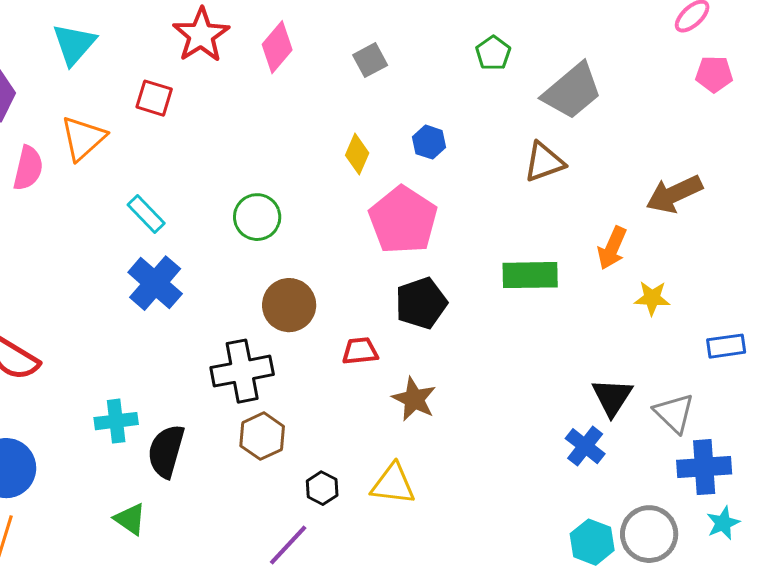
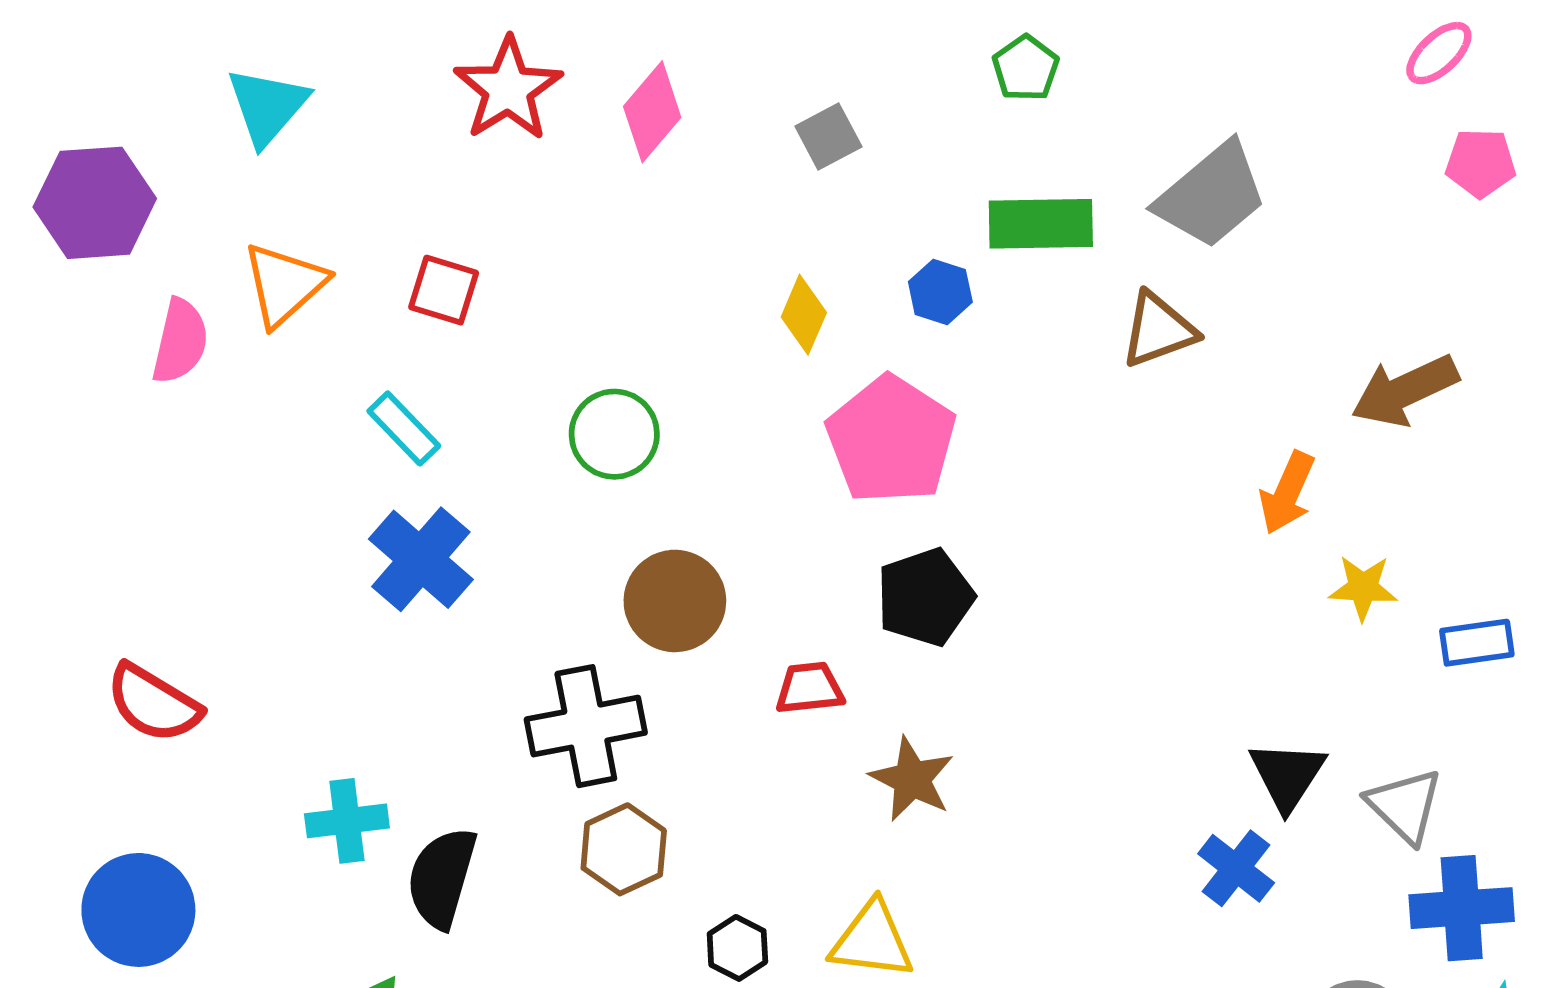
green pentagon: (493, 53) -> (1026, 68), moved
red square: (154, 98) -> (444, 290), moved
green rectangle: (530, 275) -> (1041, 224), moved
blue rectangle: (726, 346) -> (1477, 643), moved

